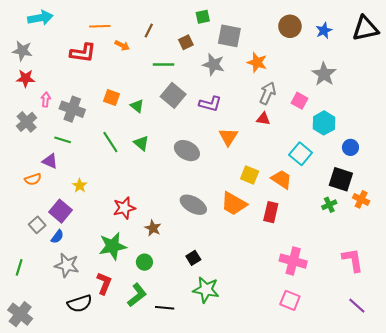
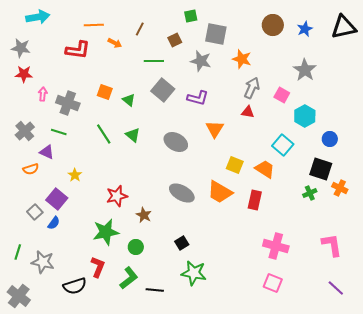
gray cross: (27, 122) -> (25, 131), moved
gray star: (67, 265) -> (43, 262), moved

